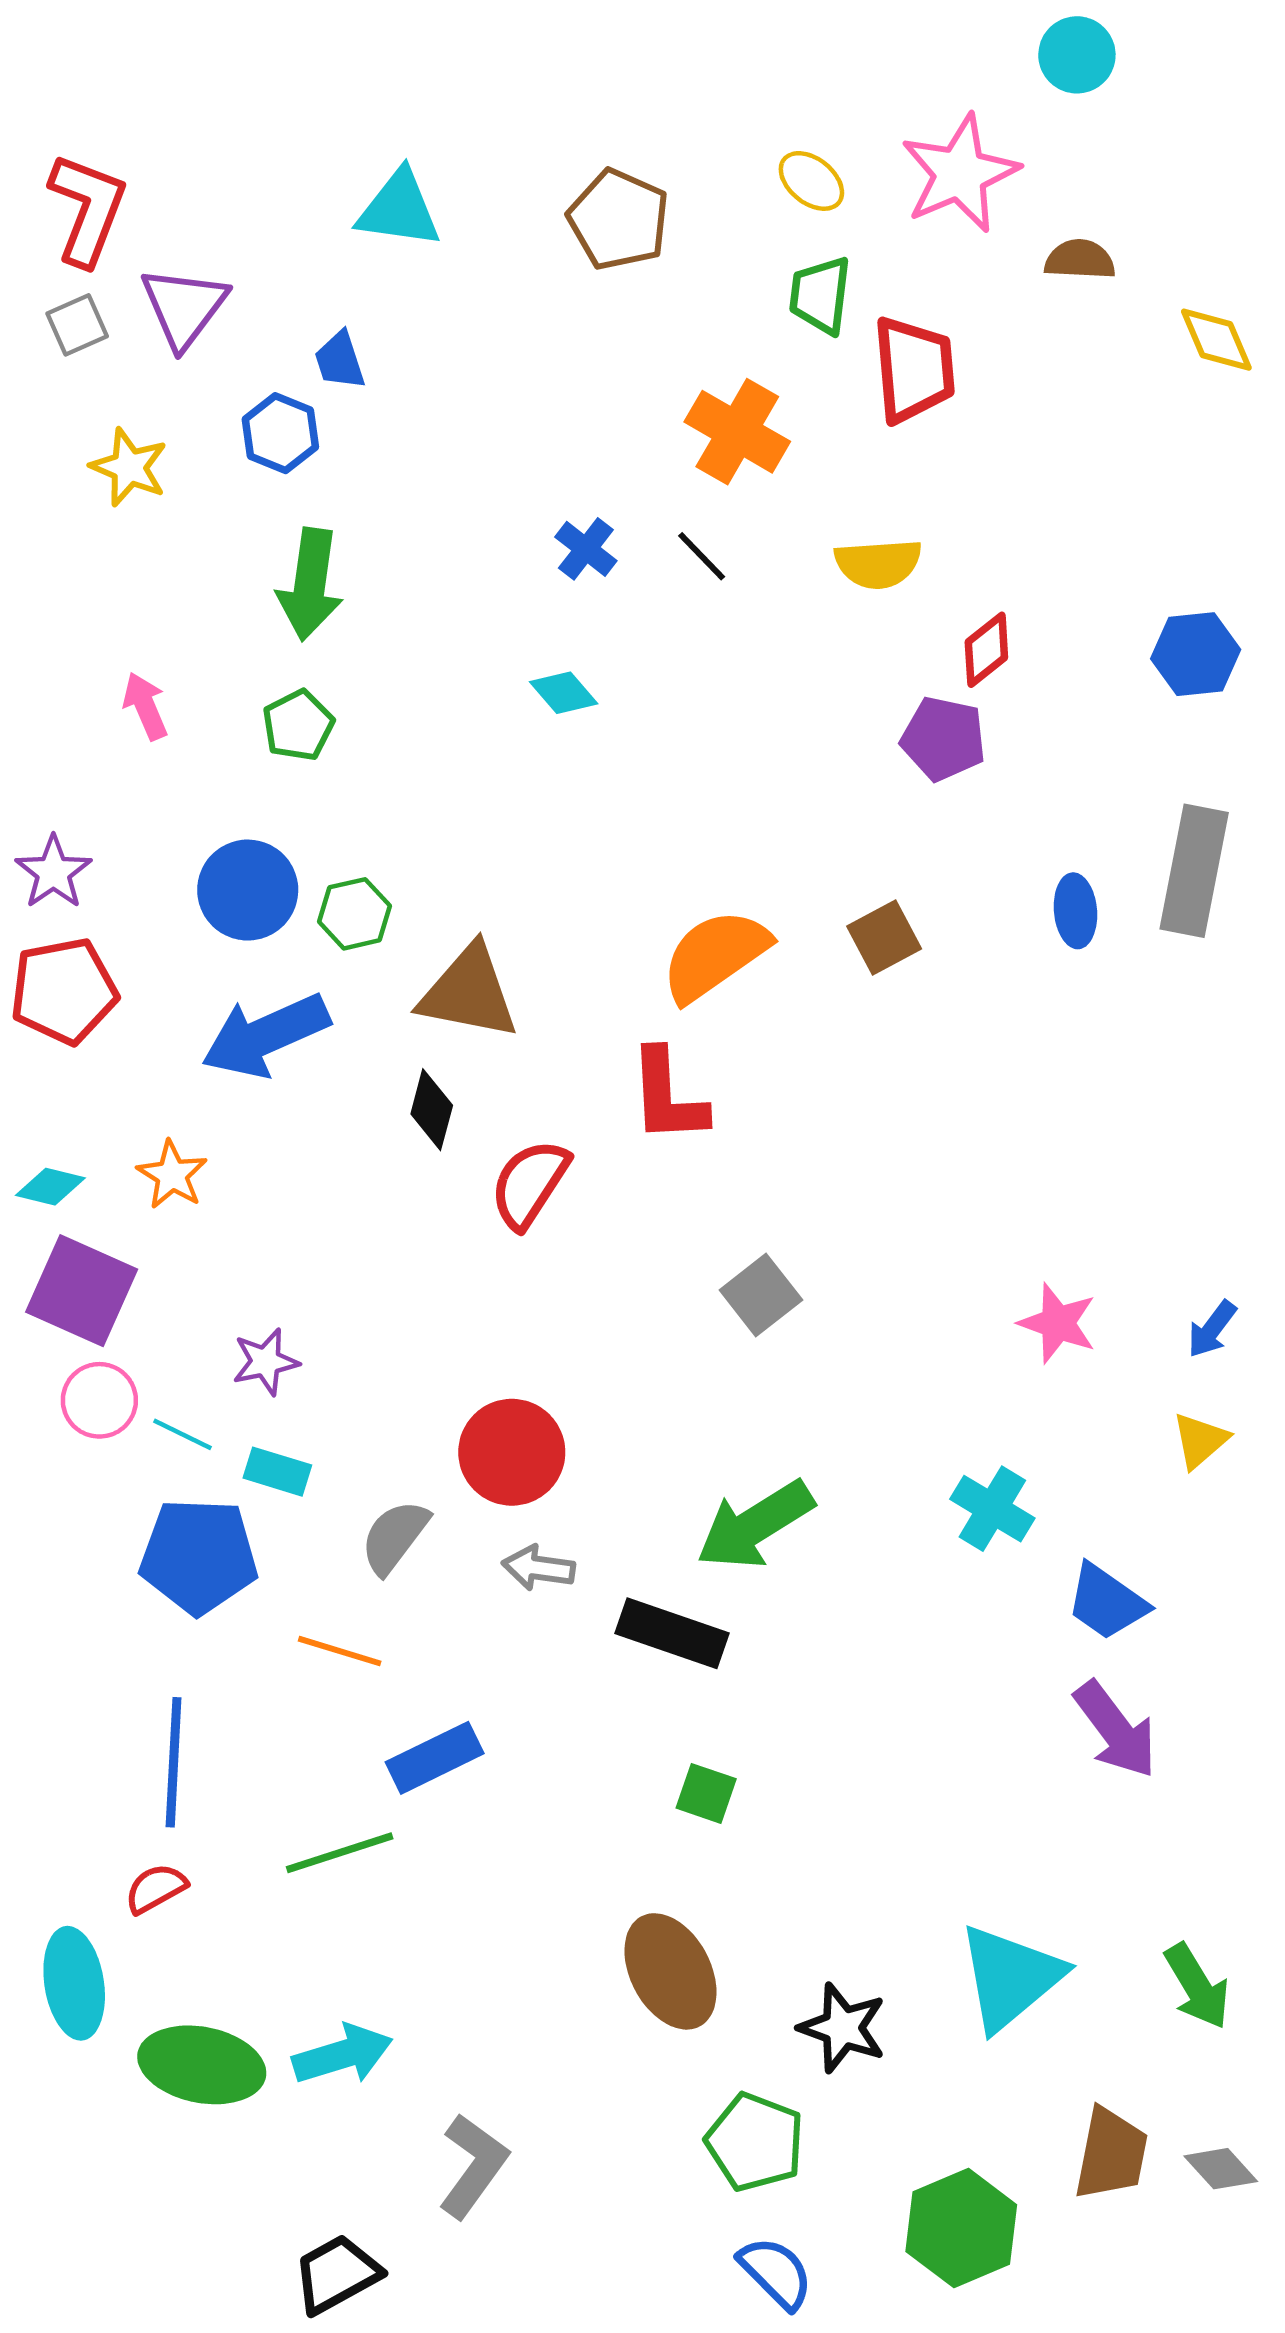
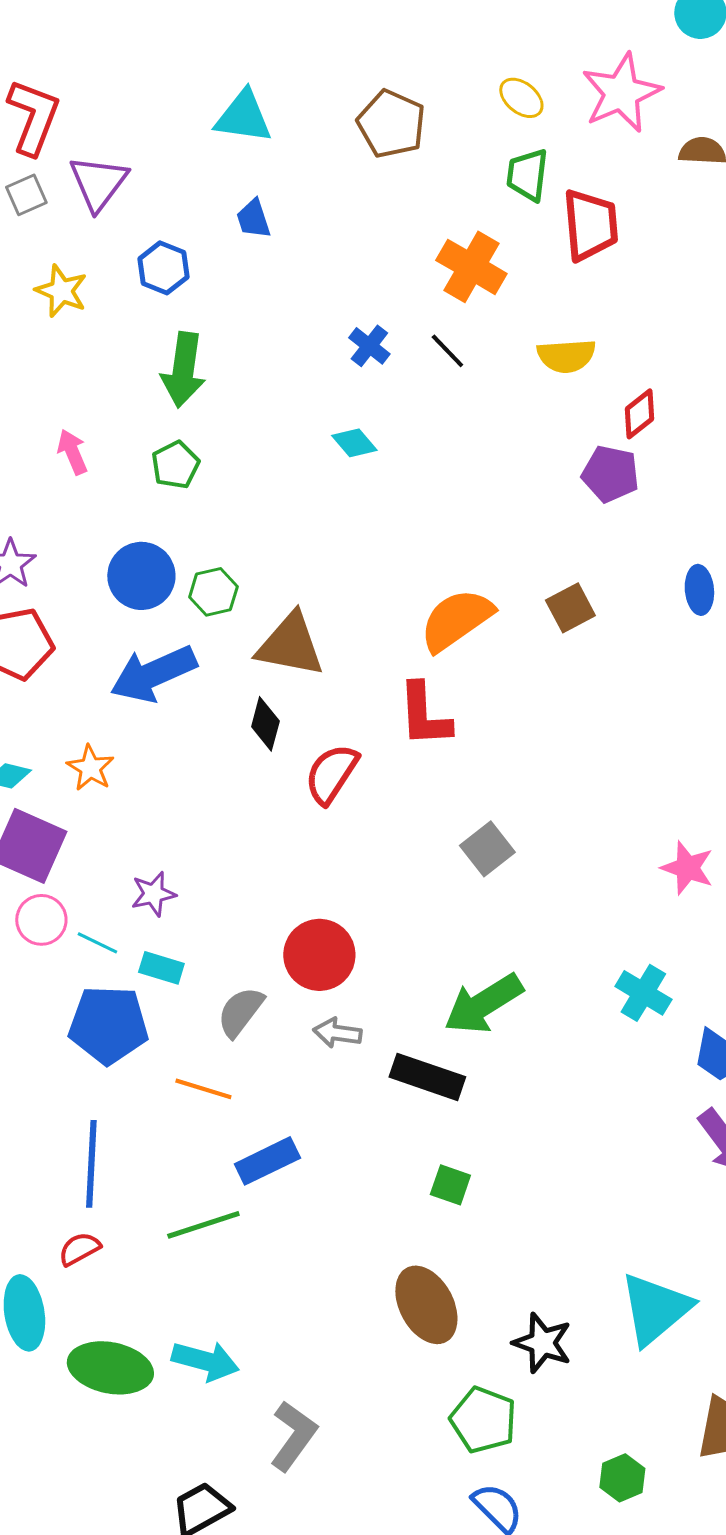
blue trapezoid: (340, 360) -> (253, 219), moved
cyan arrow: (343, 2055) -> (205, 1361), turned 32
green hexagon: (961, 2228) -> (622, 1478), size x0.6

